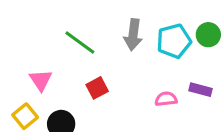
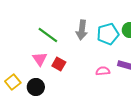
pink triangle: (41, 80) -> (40, 59), moved
red square: (97, 88) -> (59, 64), turned -32

